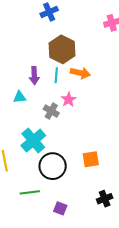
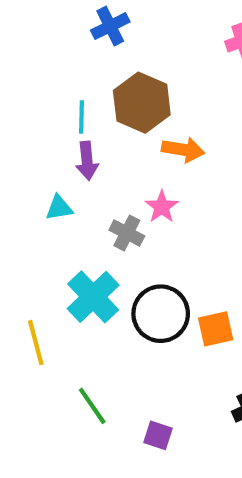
cyan line: (56, 75) -> (81, 117), moved
black circle: (53, 166) -> (161, 314), moved
green line: (30, 192) -> (92, 406), turned 66

